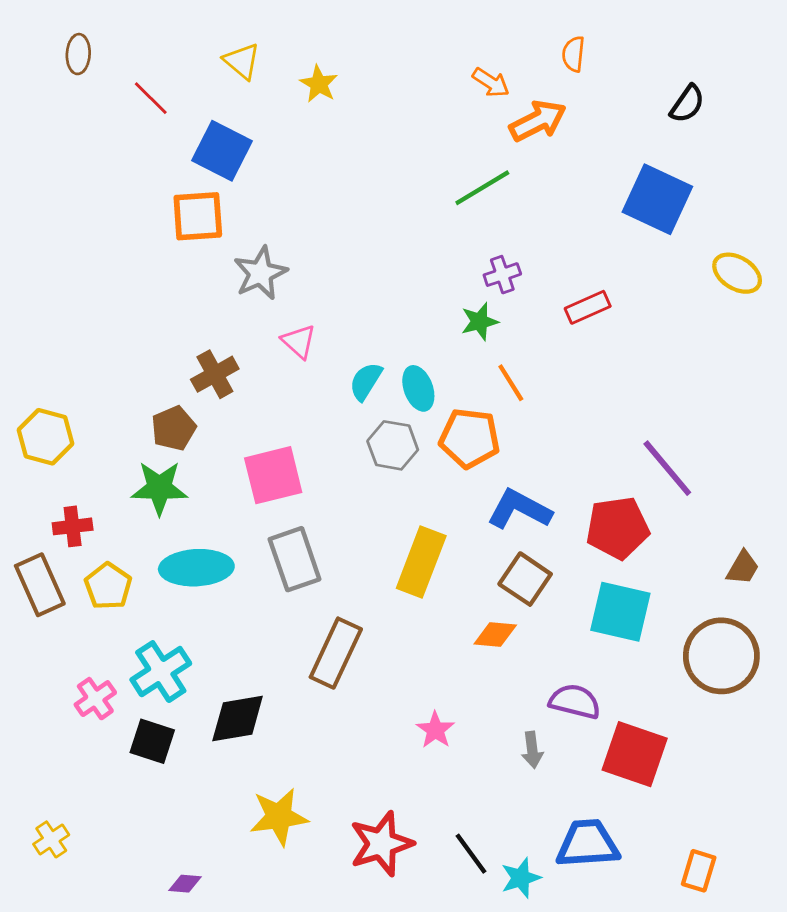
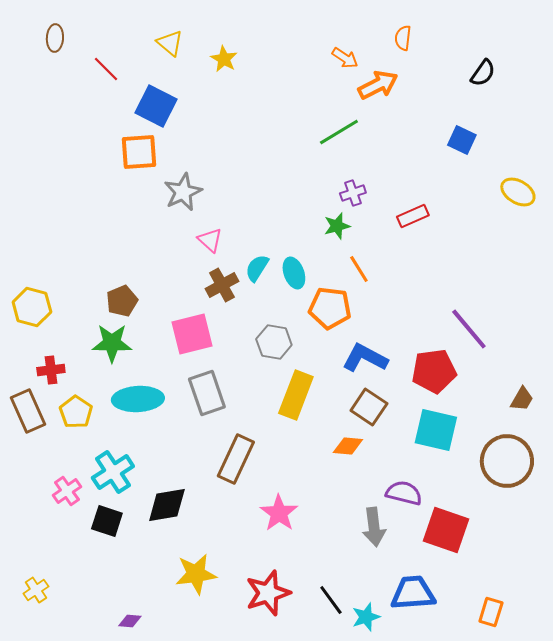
blue square: (657, 199) -> (462, 140), size x0.6
brown cross: (215, 374) -> (222, 285), moved
gray hexagon: (393, 445) -> (274, 342), moved
pink star: (435, 730) -> (279, 513), moved, size x1.4
gray arrow: (532, 750) -> (374, 527), size x1.5

